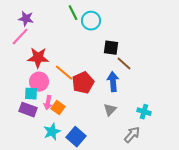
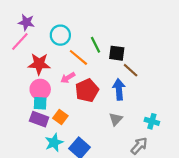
green line: (73, 13) -> (95, 45), moved
cyan circle: (91, 21) -> (60, 35), moved
orange line: (64, 73) -> (78, 57), moved
cyan square: (31, 94) -> (40, 103), moved
pink arrow: (48, 103) -> (68, 78), moved, turned 48
purple rectangle: (28, 110) -> (39, 119), moved

